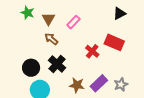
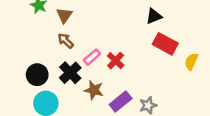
pink rectangle: (73, 22) -> (92, 57), moved
red rectangle: (114, 42) -> (165, 44), moved
brown star: (77, 85) -> (94, 90), moved

